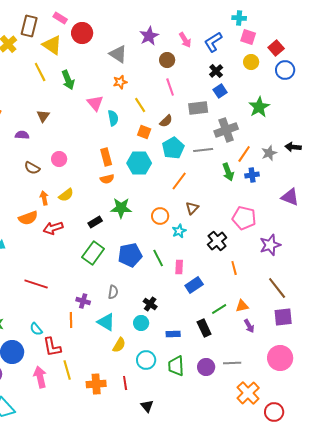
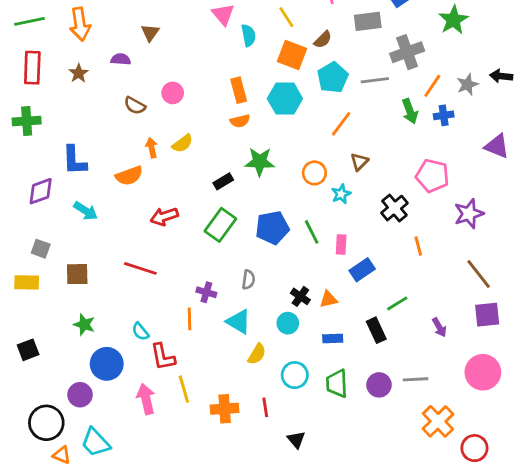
orange square: (144, 132) -> (292, 55), size x1.5
red arrow: (53, 228) -> (164, 216), moved
orange triangle: (242, 306) -> (328, 299), moved

